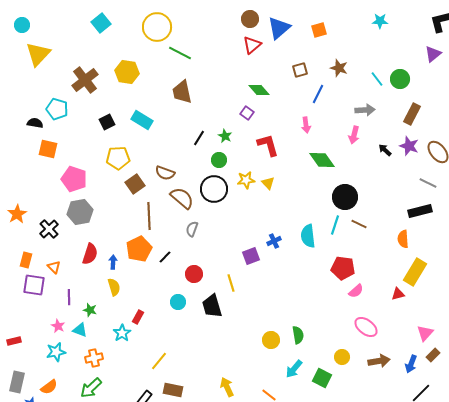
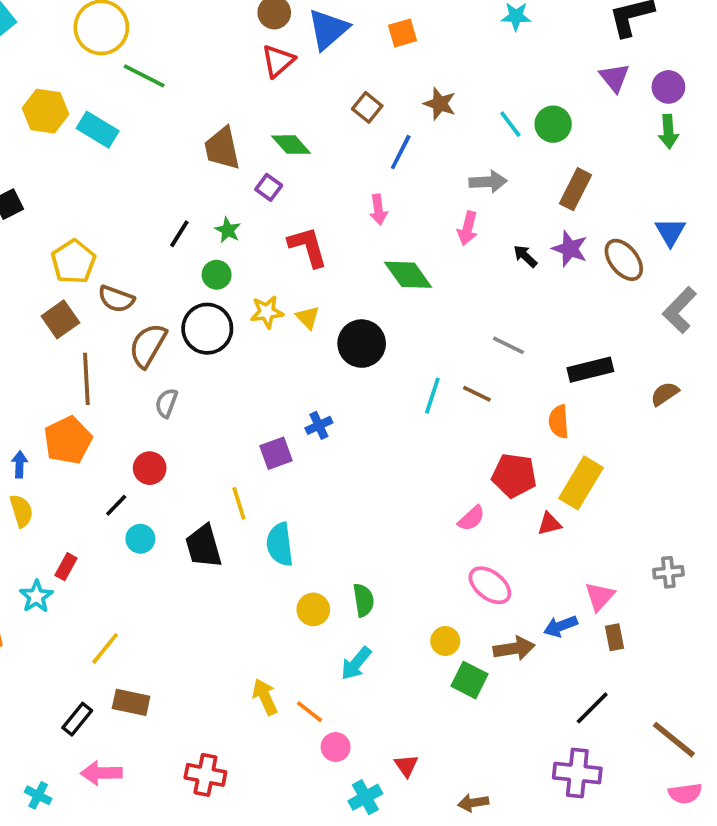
purple triangle: (433, 54) -> (614, 78), turned -30
brown square: (300, 70) -> (367, 107), turned -35
brown trapezoid: (182, 92) -> (222, 148), moved
cyan rectangle: (142, 120) -> (98, 130), moved
yellow pentagon: (118, 158) -> (73, 262), moved, turned -30
gray line: (428, 183) -> (509, 345), moved
black circle: (345, 197) -> (362, 344), moved
brown semicircle: (182, 198) -> (148, 345), turned -100
cyan semicircle: (308, 236) -> (280, 544), moved
black line: (165, 257) -> (116, 505), moved
red pentagon: (343, 268) -> (514, 476), moved
red circle: (194, 274) -> (150, 468), moved
brown rectangle: (433, 355) -> (614, 637), turned -56
blue arrow: (411, 364) -> (561, 626), moved, turned 48
green square: (322, 378) -> (469, 680), moved
yellow arrow: (227, 387) -> (265, 697), moved

